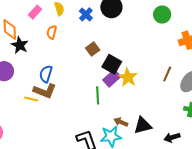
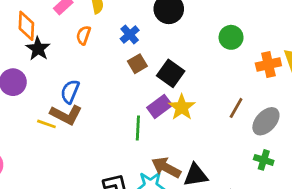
blue cross: (86, 14) -> (130, 35), moved
green circle: (162, 15) -> (231, 37), moved
black square: (112, 64) -> (171, 73), moved
brown arrow: (121, 122) -> (166, 168), size x1.5

